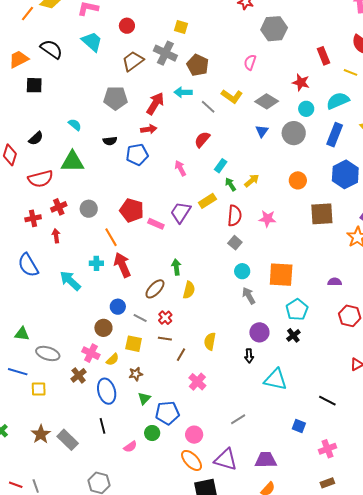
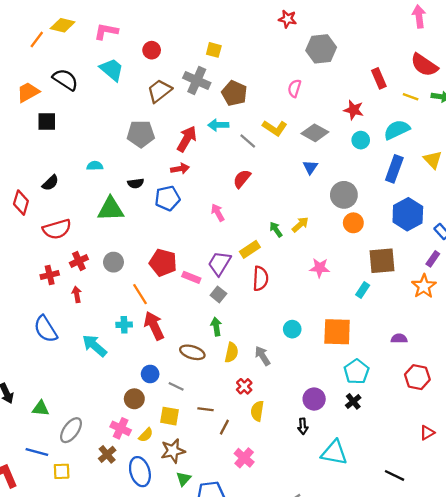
cyan semicircle: (75, 125) -> (95, 166), turned -40
gray circle: (294, 133) -> (344, 195), moved
green triangle: (73, 162) -> (111, 209), moved
cyan rectangle: (221, 166) -> (363, 290), moved
red semicircle: (235, 216) -> (260, 279), moved
gray square: (235, 243) -> (218, 294), moved
brown ellipse: (155, 289) -> (192, 352), turned 65
gray arrow: (249, 296) -> (262, 356), moved
red cross: (165, 318) -> (244, 386), moved
gray ellipse: (48, 353) -> (71, 430), turned -70
brown star: (136, 374) -> (173, 451), size x1.5

